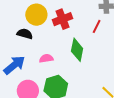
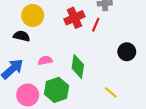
red cross: (62, 19) -> (74, 18), moved
green diamond: (77, 50) -> (78, 67), moved

